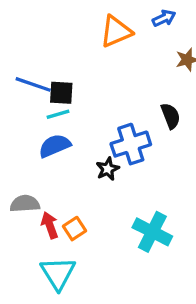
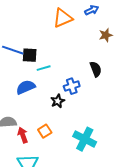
cyan line: (58, 114) -> (44, 68), moved
blue cross: (131, 144) -> (72, 86), size x0.7
orange square: (75, 229) -> (45, 131), moved

